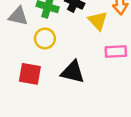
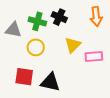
yellow triangle: (98, 21) -> (73, 45), moved, turned 30
black triangle: (73, 72) -> (50, 82), moved

